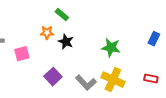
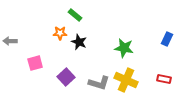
pink square: (22, 54) -> (35, 63), moved
gray L-shape: (86, 83) -> (99, 83), turned -30

